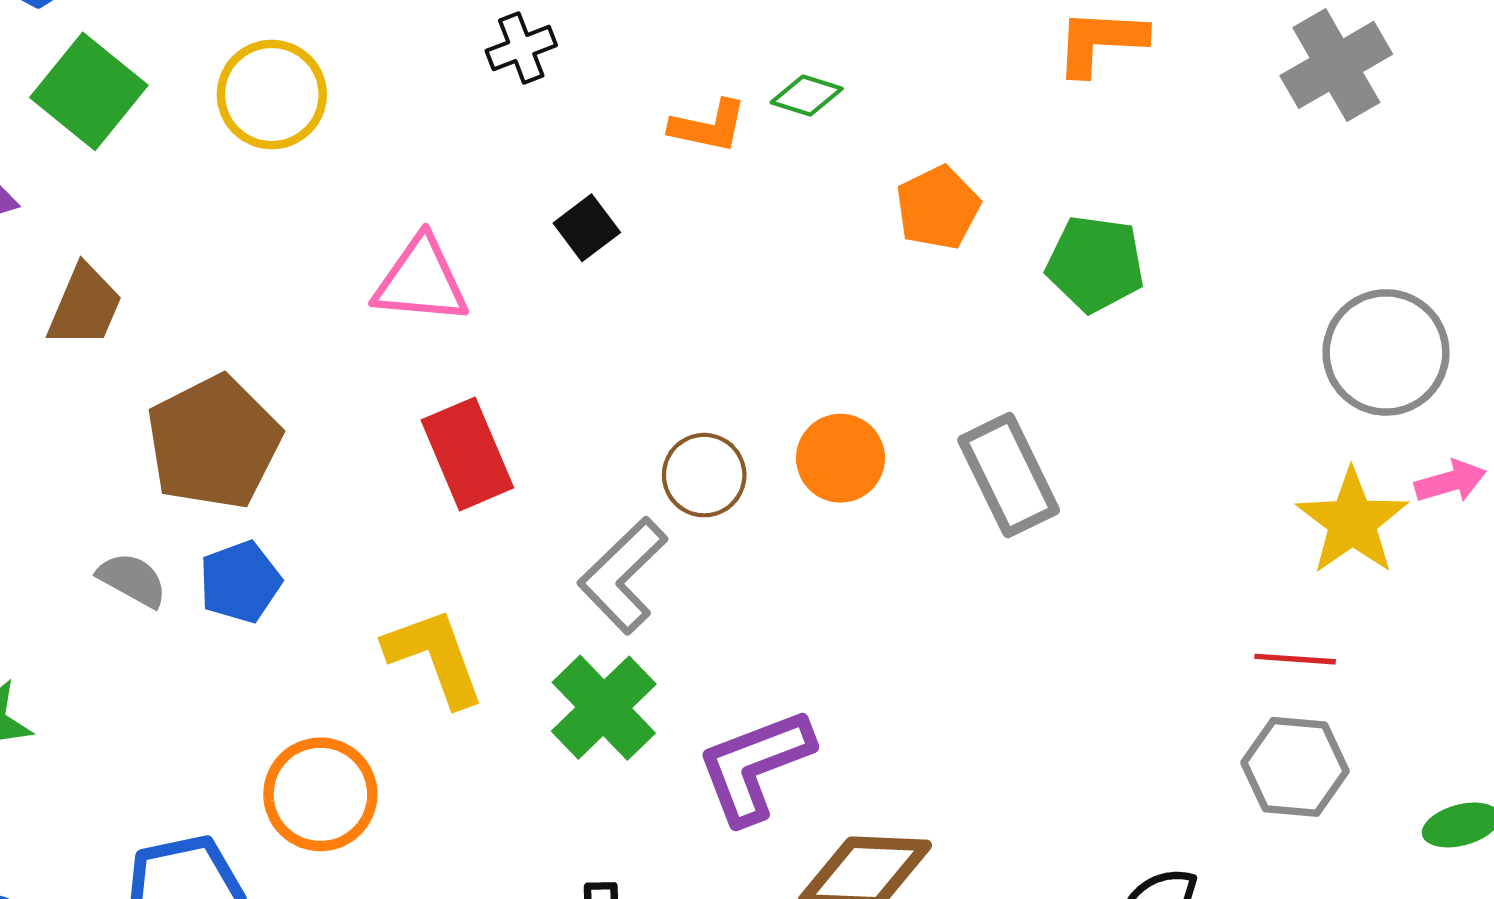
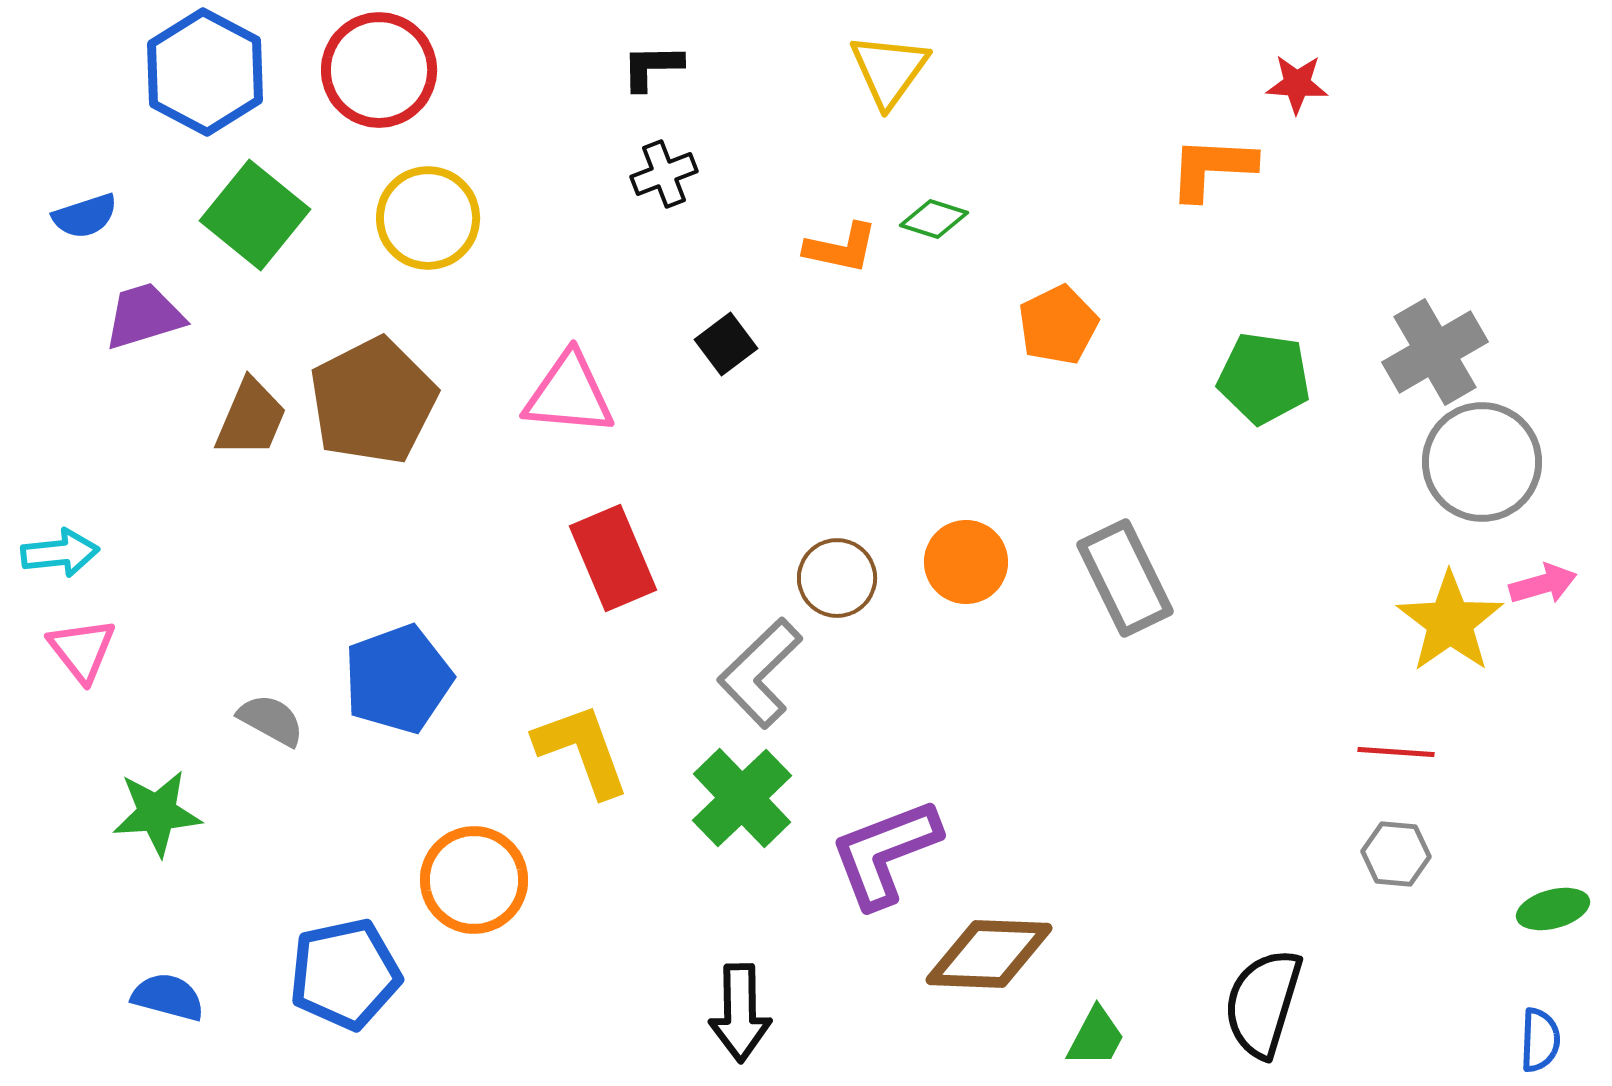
gray cross: (1336, 65) -> (1435, 352), moved
green pentagon: (1095, 264) -> (1264, 378), moved
brown pentagon: (214, 442) -> (373, 401), moved
gray semicircle: (132, 580) -> (271, 720), moved
blue pentagon: (240, 582) -> (398, 679), size x1.4
gray hexagon: (1295, 767) -> (1396, 854), size x0.7

